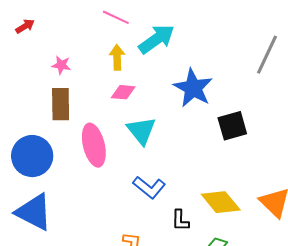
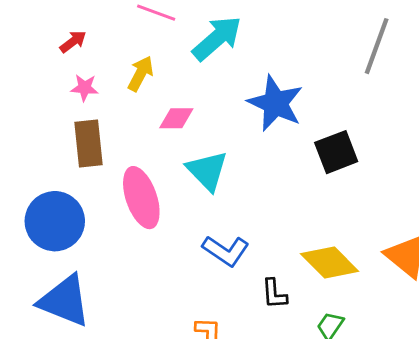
red arrow: (25, 26) -> (73, 42), moved
yellow arrow: (117, 57) -> (141, 74), moved, turned 35

